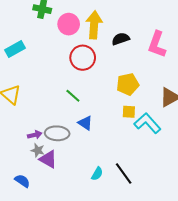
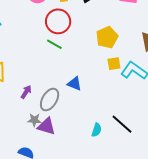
green line: (73, 96) -> (54, 44), moved
gray ellipse: (57, 133) -> (50, 100), turned -50
purple arrow: (35, 135) -> (26, 92), moved, turned -32

